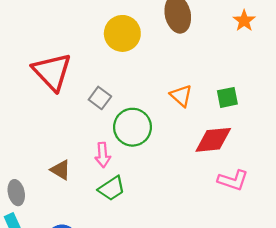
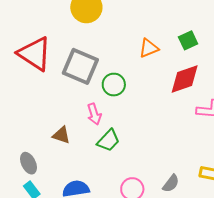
orange triangle: (181, 96) -> (149, 48), turned -50
gray square: (100, 98) -> (80, 66), size x1.8
green circle: (132, 127) -> (114, 85), size x0.7

